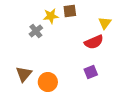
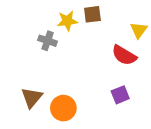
gray cross: (36, 31) -> (48, 41), turned -32
red semicircle: (94, 42) -> (124, 55), turned 54

